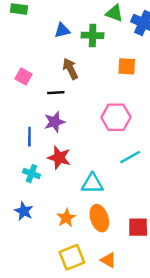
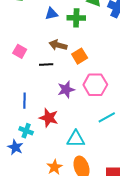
orange square: (127, 66) -> (80, 56), moved, turned -35
brown arrow: (70, 69) -> (58, 45), turned -48
purple star: (55, 122) -> (66, 89), moved
blue star: (24, 211) -> (15, 147), moved

